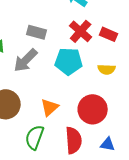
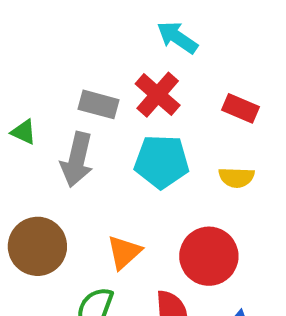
red cross: (81, 31) -> (158, 95), moved
gray arrow: (26, 60) -> (77, 160), turned -32

